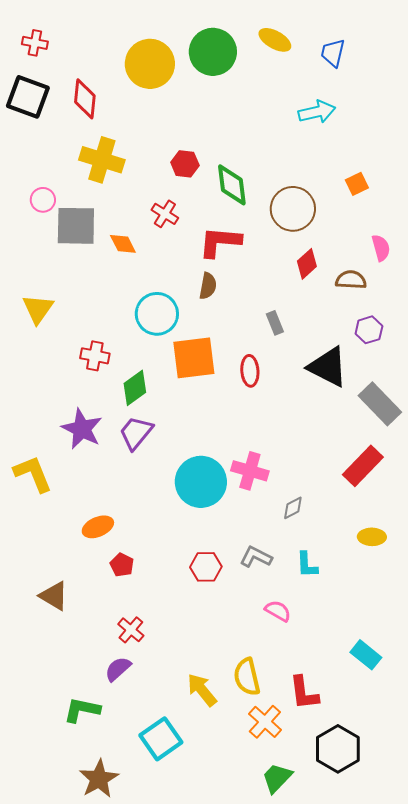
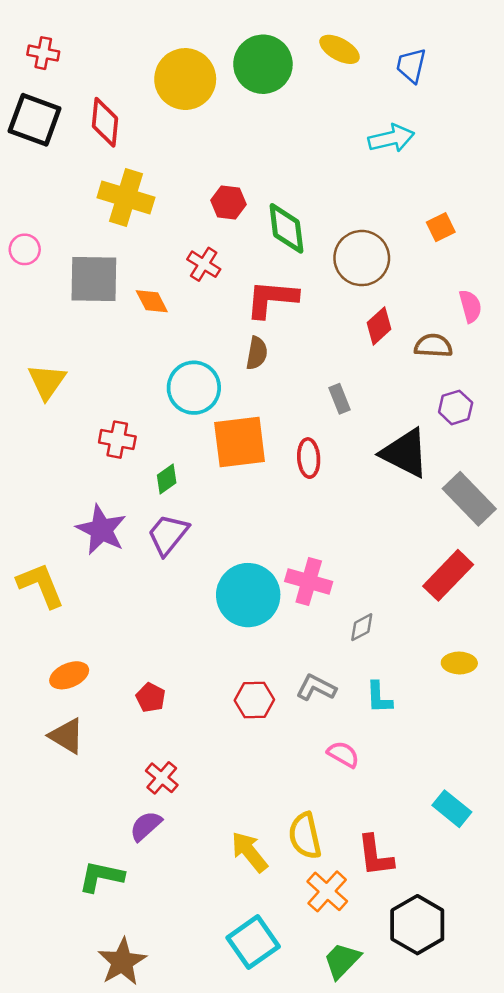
pink circle: (43, 200) -> (25, 249), moved
green diamond: (135, 388) -> (167, 479), size x0.7
orange ellipse: (98, 527) -> (69, 675), moved
cyan square: (161, 739) -> (253, 942), moved

